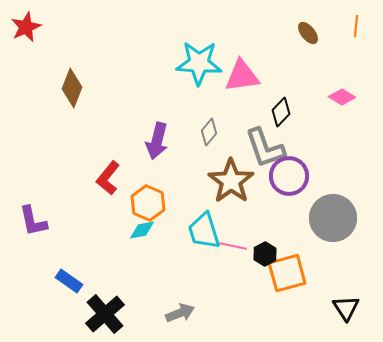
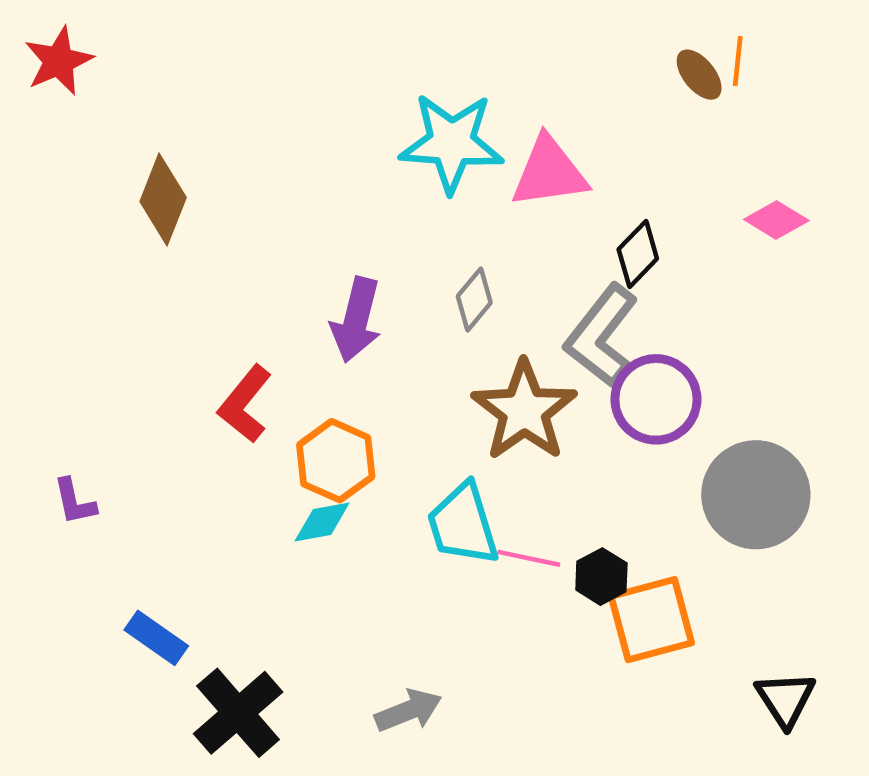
orange line: (356, 26) -> (738, 61), moved
gray L-shape: (265, 148) -> (601, 336), turned 57
purple L-shape: (33, 221) -> (75, 502), size x0.7

